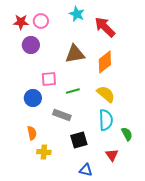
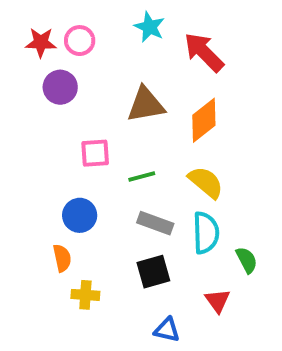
blue circle: (33, 98) -> (80, 215), moved
gray rectangle: (62, 115) -> (155, 223), moved

